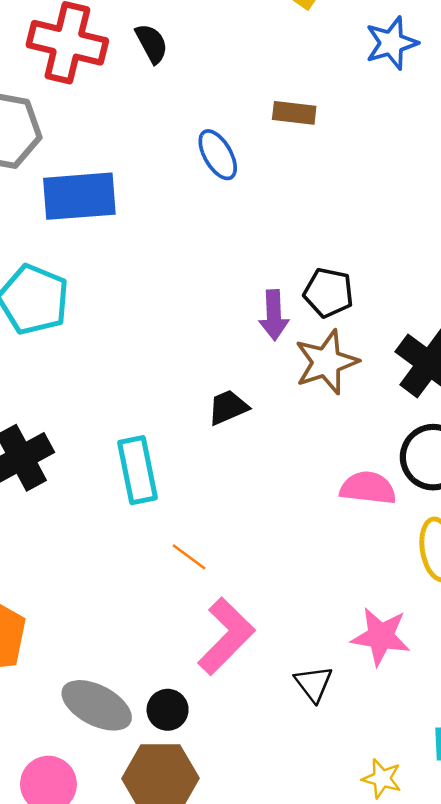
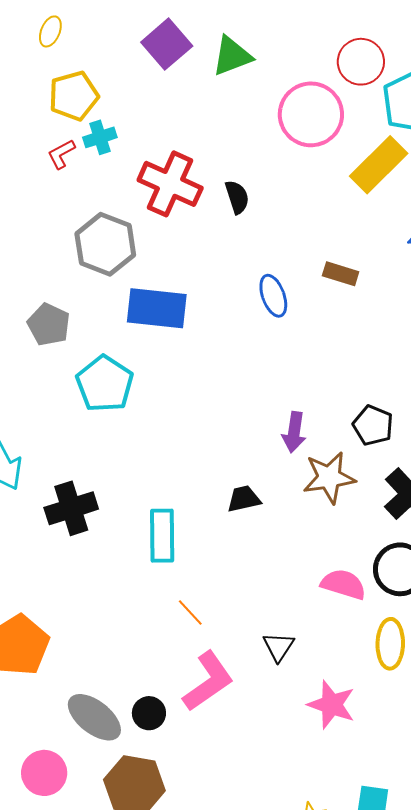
black pentagon: (328, 293) -> (373, 425), moved
black triangle: (313, 684) -> (279, 647), moved
black circle: (168, 710) -> (149, 713), moved

